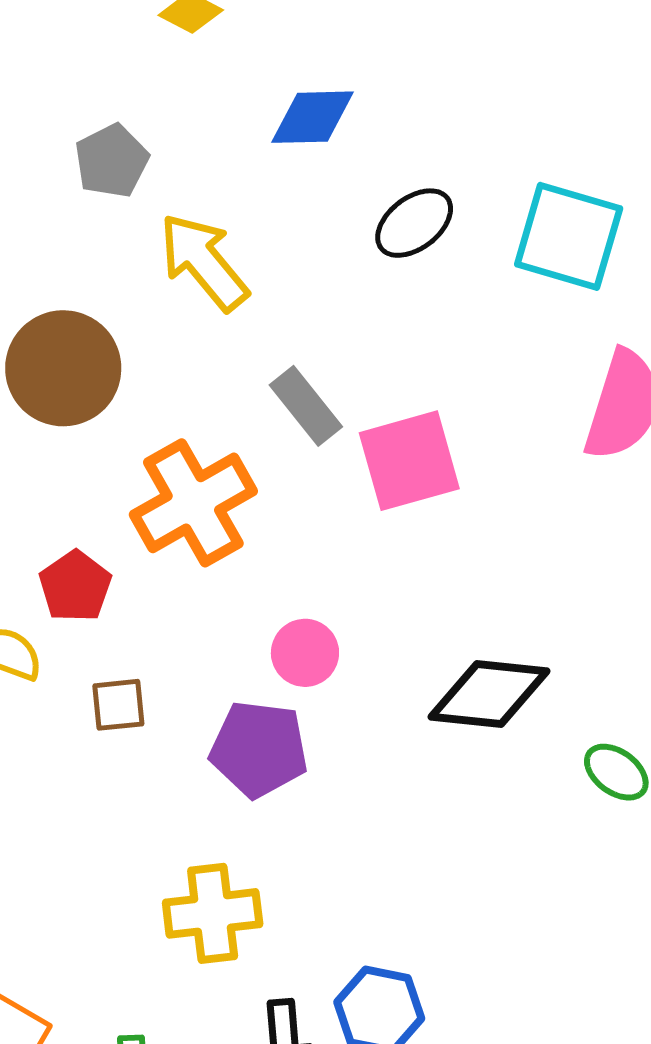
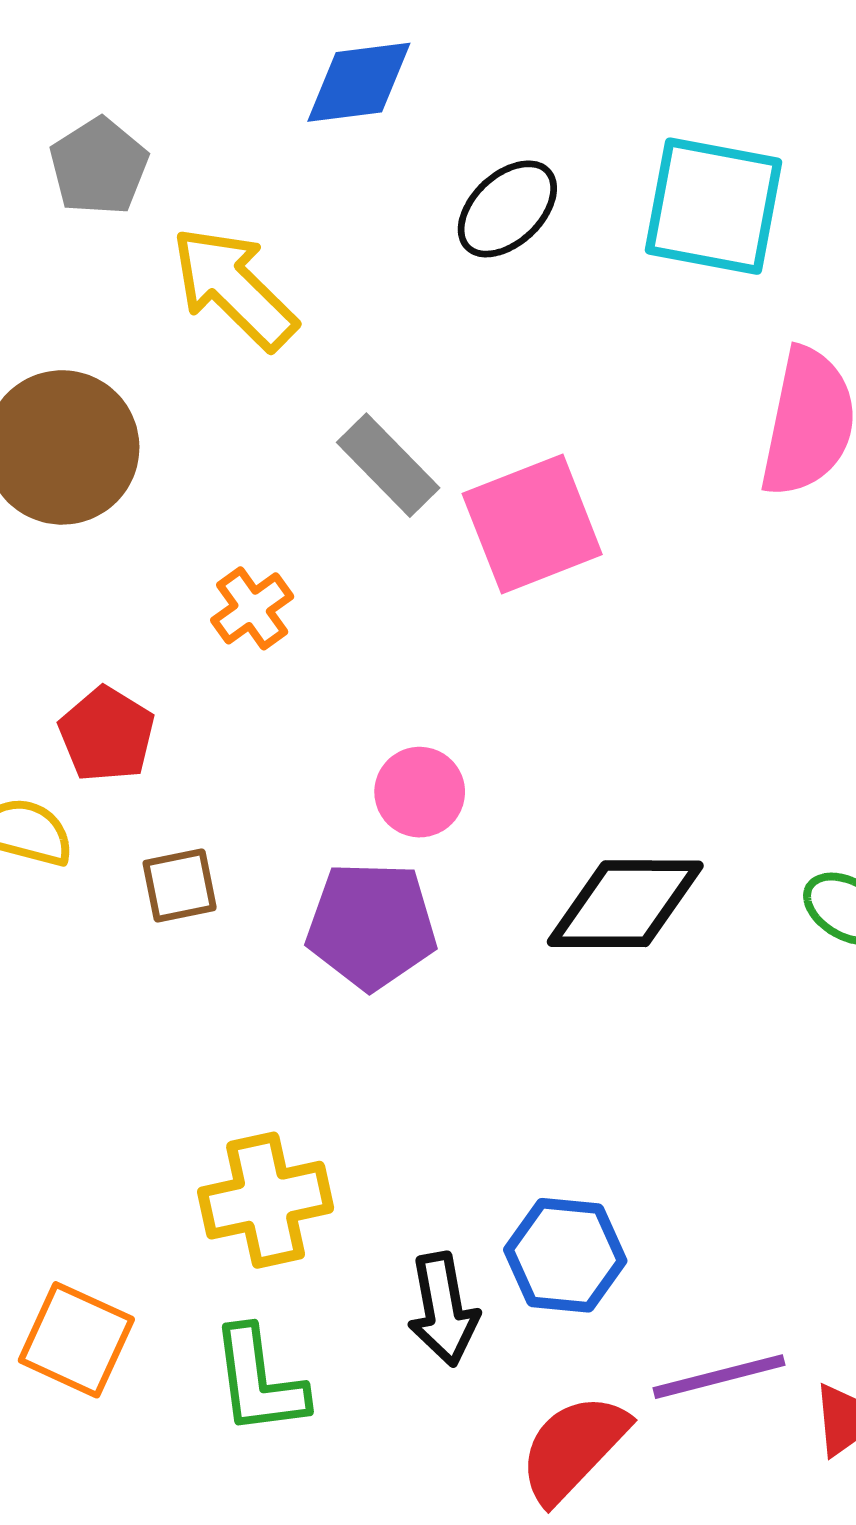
orange cross: (193, 503) -> (252, 608), size x0.5
black diamond: (489, 694) -> (625, 904), moved
yellow cross: (213, 913) -> (266, 1200), moved

